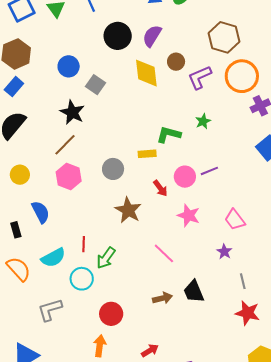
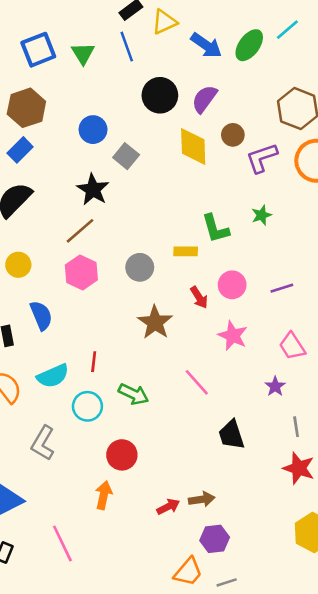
green L-shape: (169, 134) -> (215, 229), turned -125
purple line: (209, 171) -> (282, 288), moved
green arrow: (106, 258) -> (134, 394), moved, turned -105
brown arrow: (162, 298) -> (202, 499), moved
gray L-shape: (50, 310) -> (43, 443), turned -48

